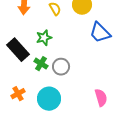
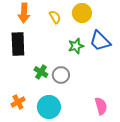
green star: (44, 38) -> (76, 46), moved
black rectangle: (18, 50) -> (18, 44), moved, turned 40

